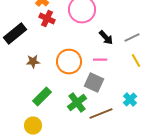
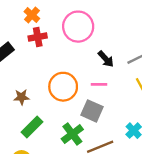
red cross: (47, 19) -> (38, 37), turned -35
brown star: (33, 62) -> (22, 97), moved

